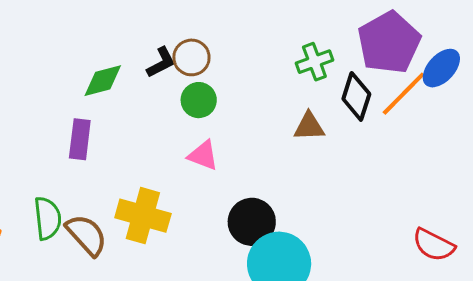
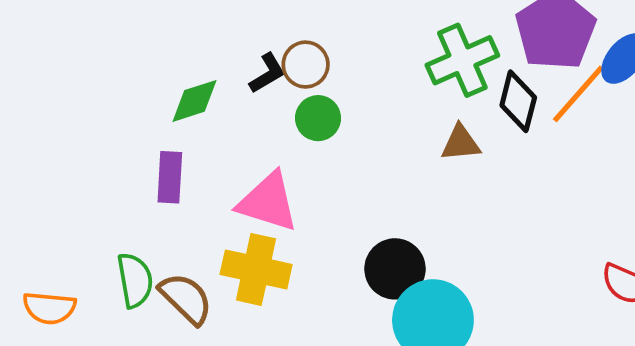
green cross: (314, 62) -> (462, 60), size x1.5
pink triangle: (203, 155) -> (268, 202), moved, size x1.6

